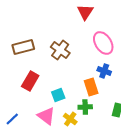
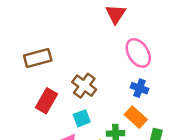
brown cross: (60, 50) -> (84, 86), moved
orange rectangle: (91, 87) -> (136, 117), moved, turned -30

